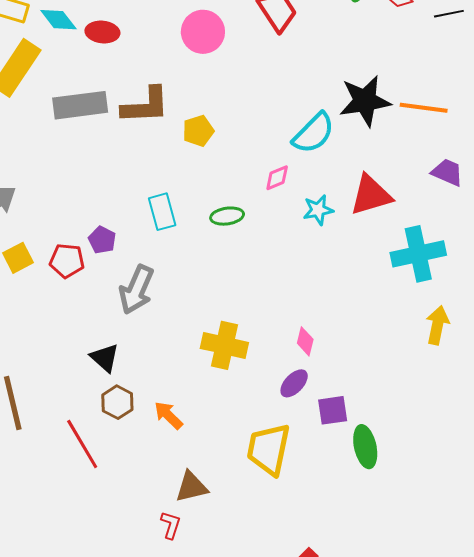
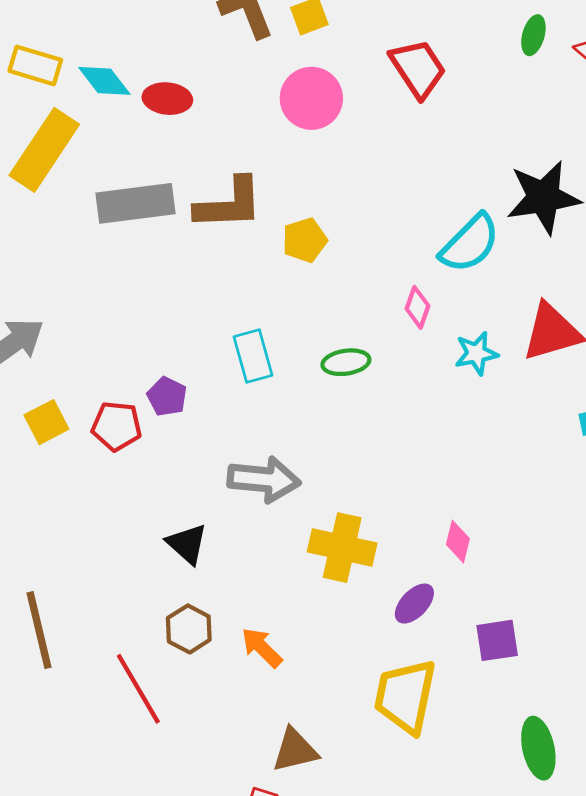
pink diamond: (277, 178) -> (418, 307), turned -48
gray arrow: (136, 290) -> (264, 479), moved, turned -108
black triangle: (105, 358) -> (187, 544), moved
purple ellipse: (294, 383) -> (414, 604), moved
green ellipse: (365, 447) -> (538, 748), moved

